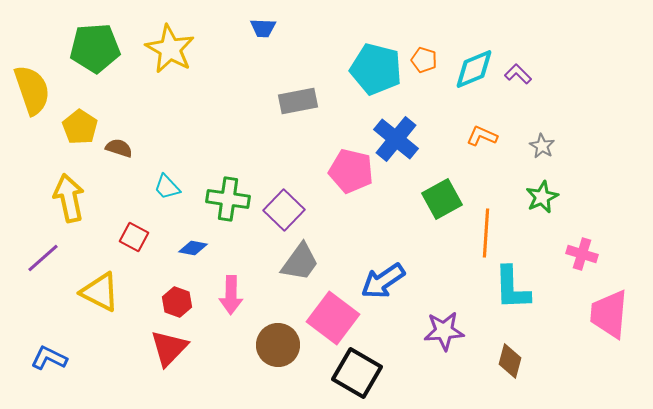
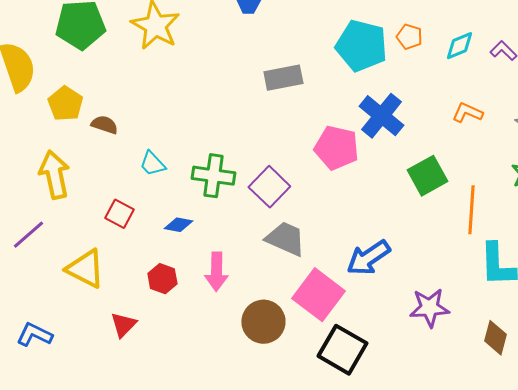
cyan diamond: (474, 69) -> (459, 46), size x0.7
gray trapezoid: (300, 262) -> (285, 239), turned -102
red triangle: (169, 348) -> (123, 325), moved, size x0.7

